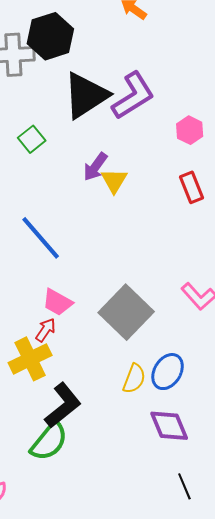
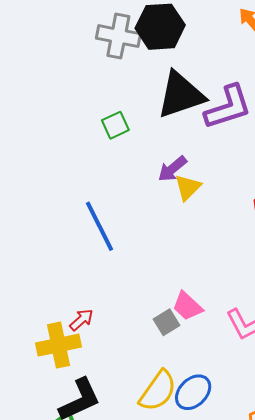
pink trapezoid: (57, 302) -> (187, 306), moved
gray square: (126, 312) -> (167, 322), size x0.5
yellow semicircle: (134, 379) -> (158, 391), size x1.4

